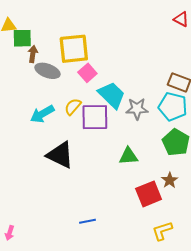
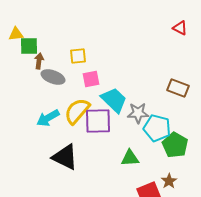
yellow square: (74, 49) -> (78, 56), size x0.6
pink square: (87, 73) -> (91, 79), turned 30
yellow semicircle: (73, 107) -> (77, 111), size x1.6
cyan pentagon: (173, 107) -> (157, 128), moved

